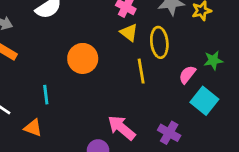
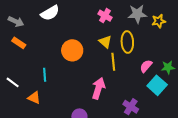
yellow triangle: (129, 33) -> (105, 42), moved
green star: (213, 60) -> (168, 67), moved
pink arrow: (122, 128) -> (98, 88), moved, turned 65

